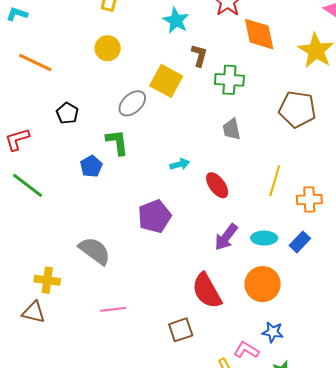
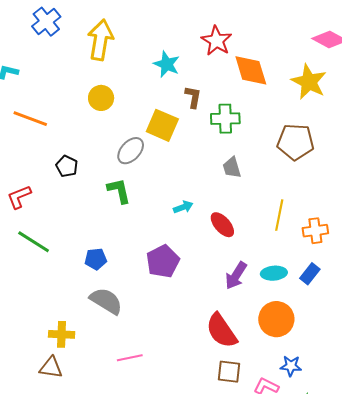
blue pentagon: (91, 166) -> (96, 259), moved, turned 30
brown square: (181, 330) -> (229, 372), moved, turned 30

